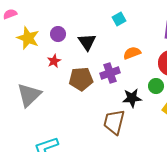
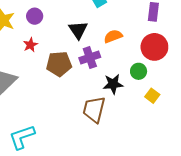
black triangle: (87, 42) -> (78, 30), moved

